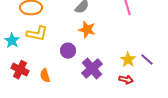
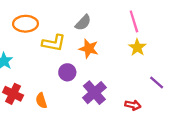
yellow L-shape: (37, 34) -> (54, 43), moved
yellow star: (128, 60) -> (137, 47), moved

